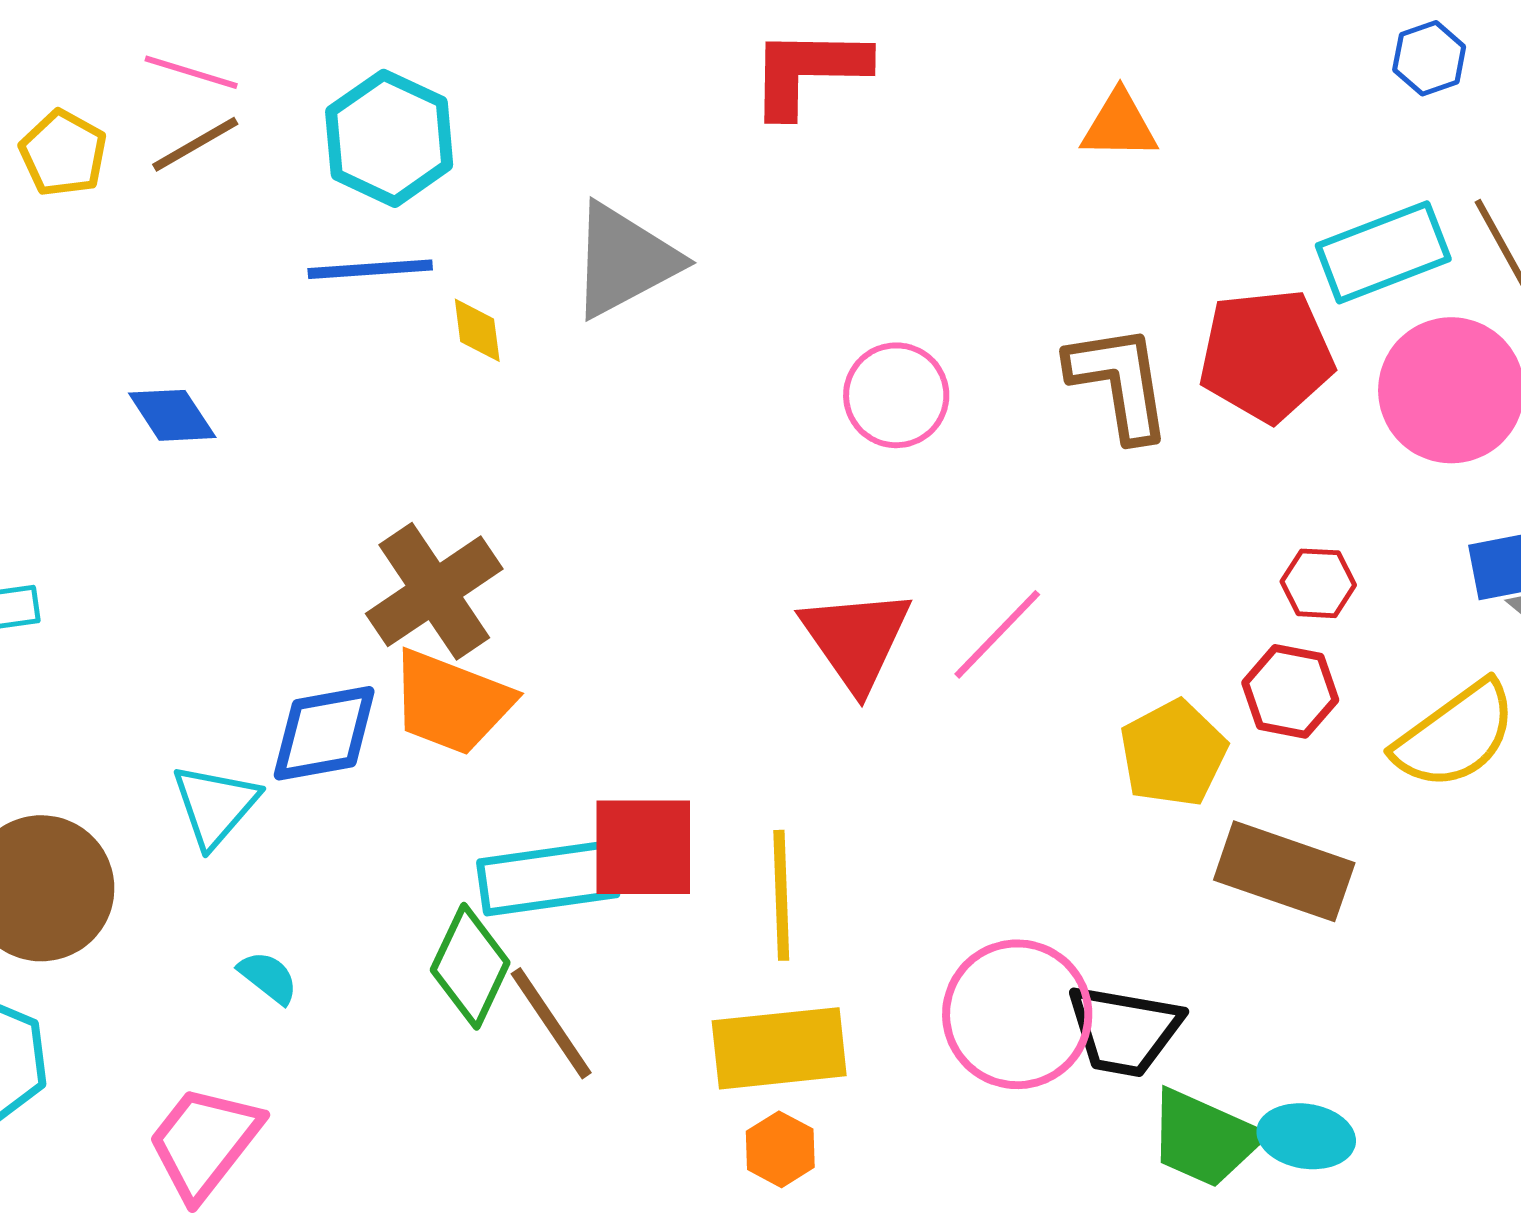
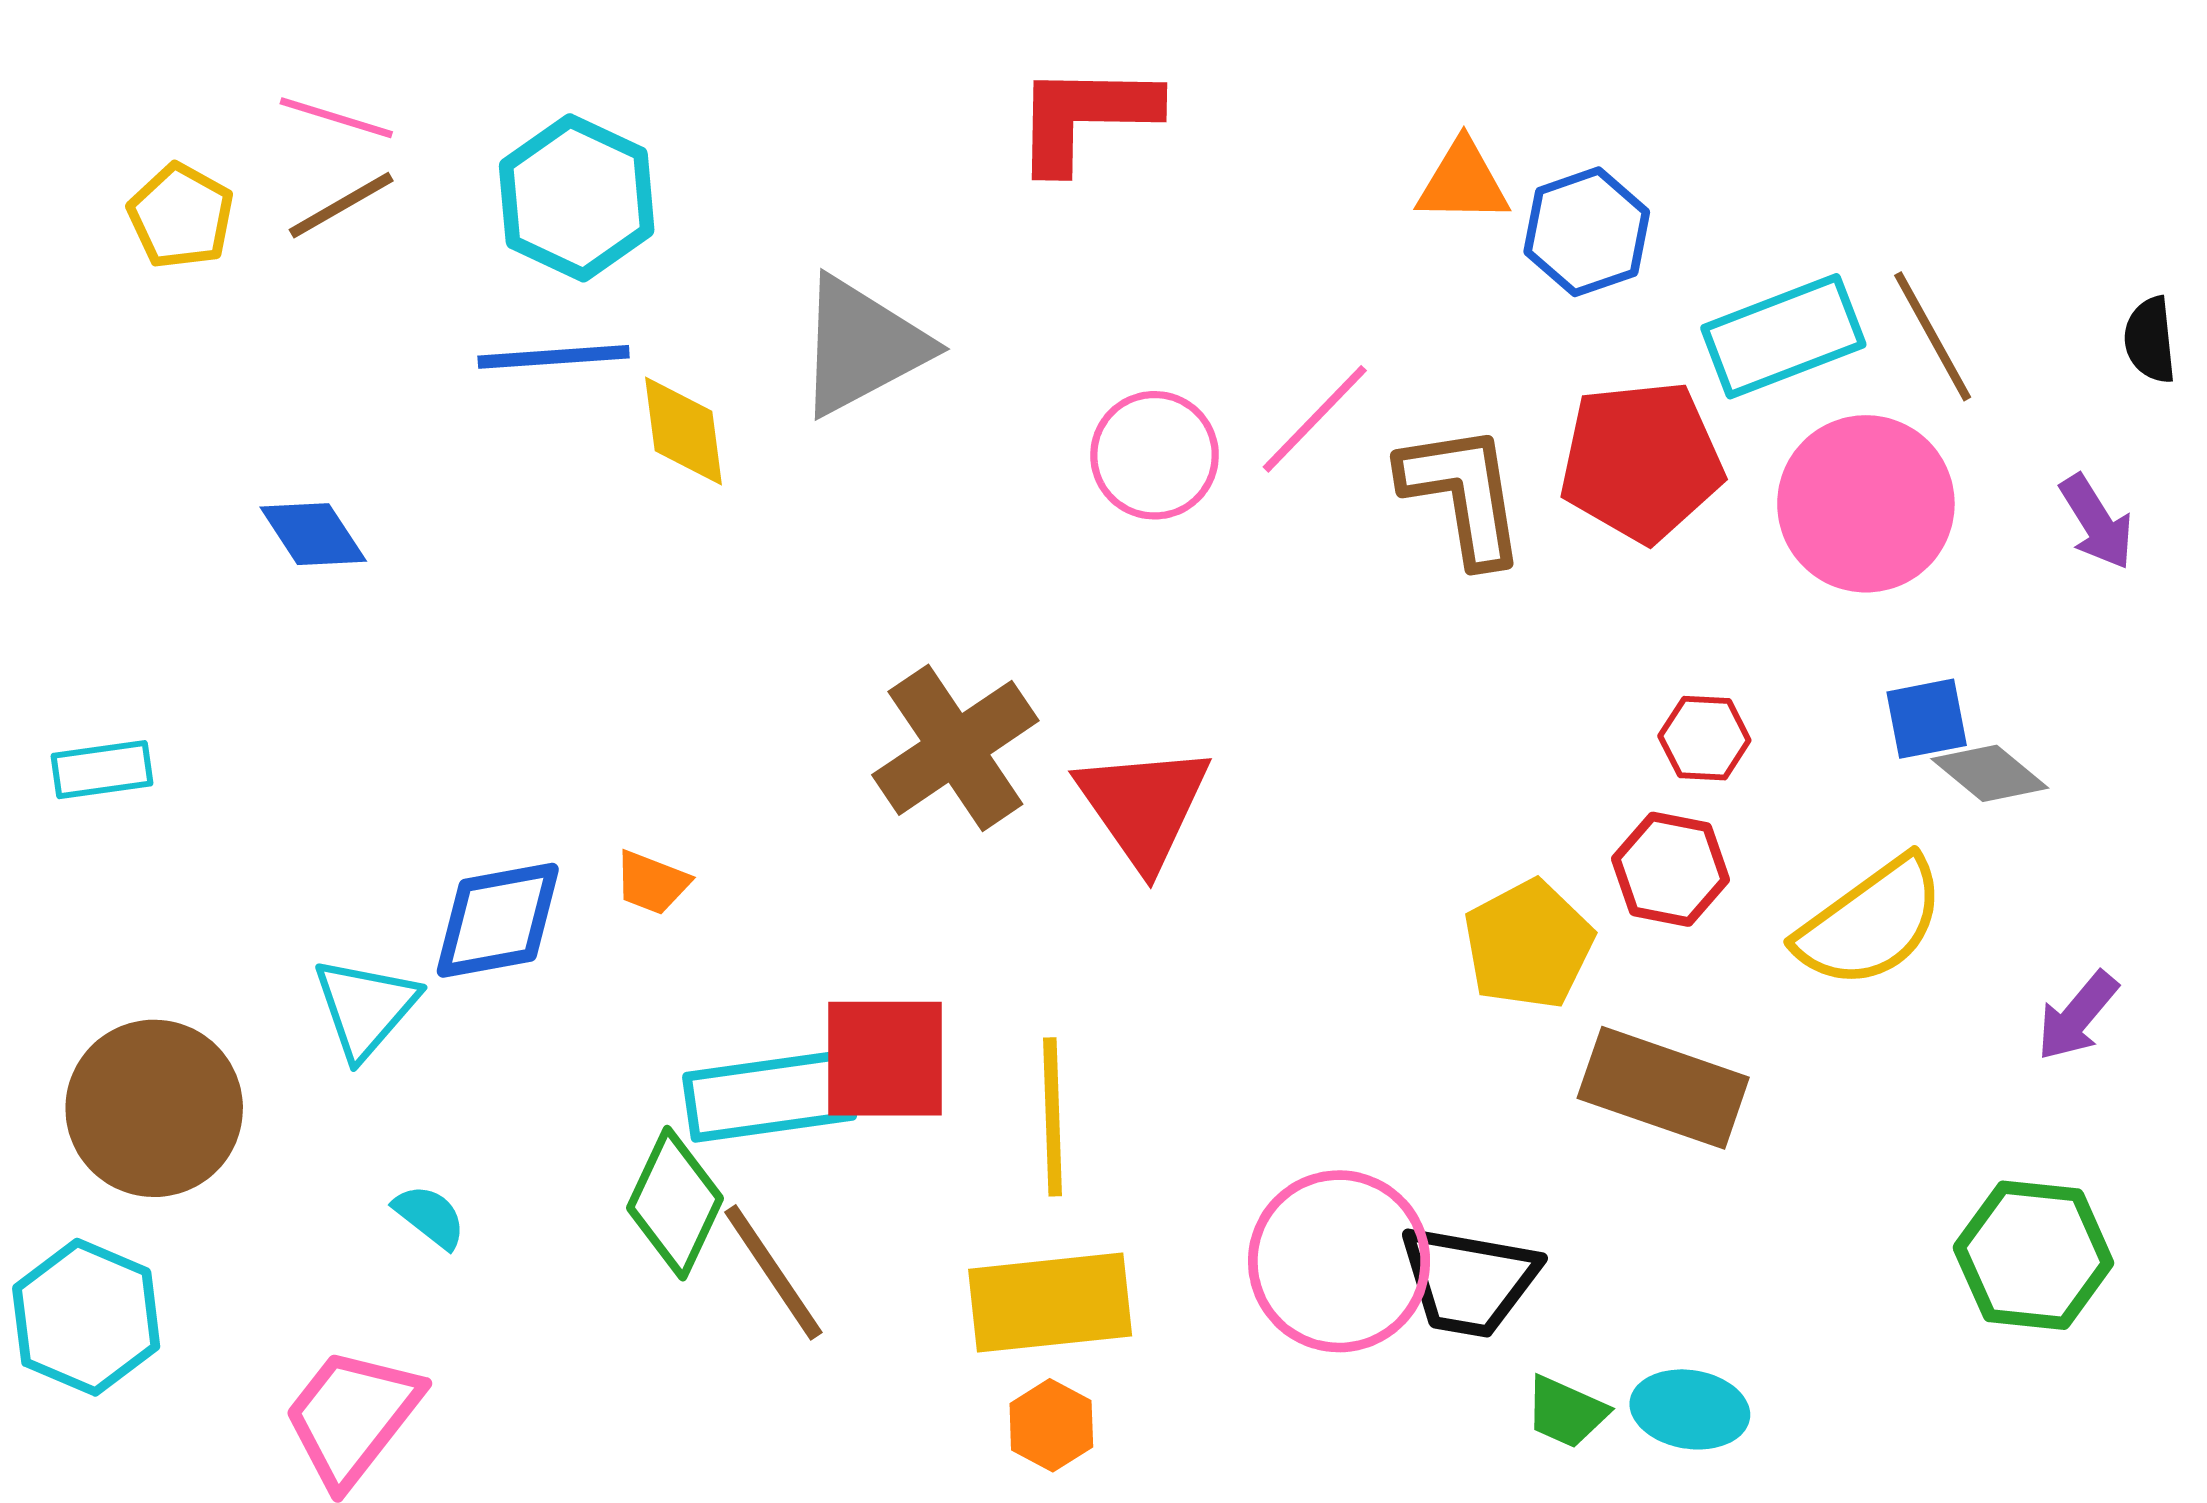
blue hexagon: (1429, 58) -> (1587, 232), moved, size x1.4
yellow diamond: (477, 330) -> (683, 431), size x1.4
pink circle: (896, 395) -> (1155, 455), moved
brown cross: (434, 591) -> (955, 748), moved
pink line: (997, 634) -> (1315, 419), moved
orange trapezoid: (451, 702) -> (652, 883), size x0.5
green trapezoid: (1204, 1138) -> (1566, 1412), size x0.6

